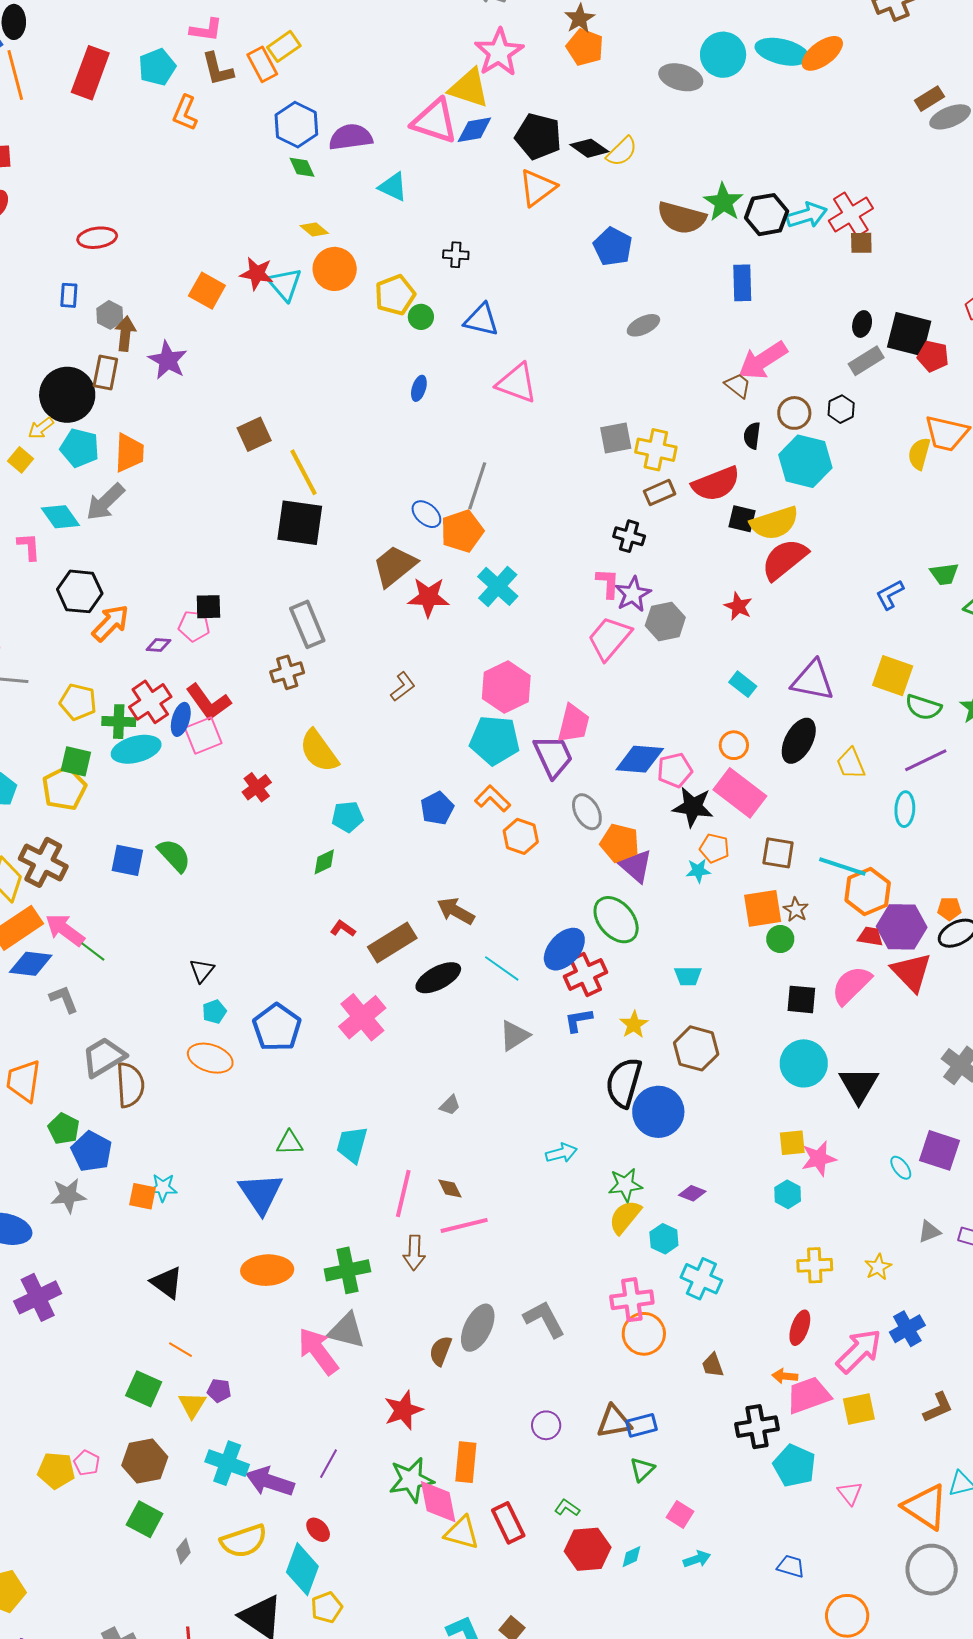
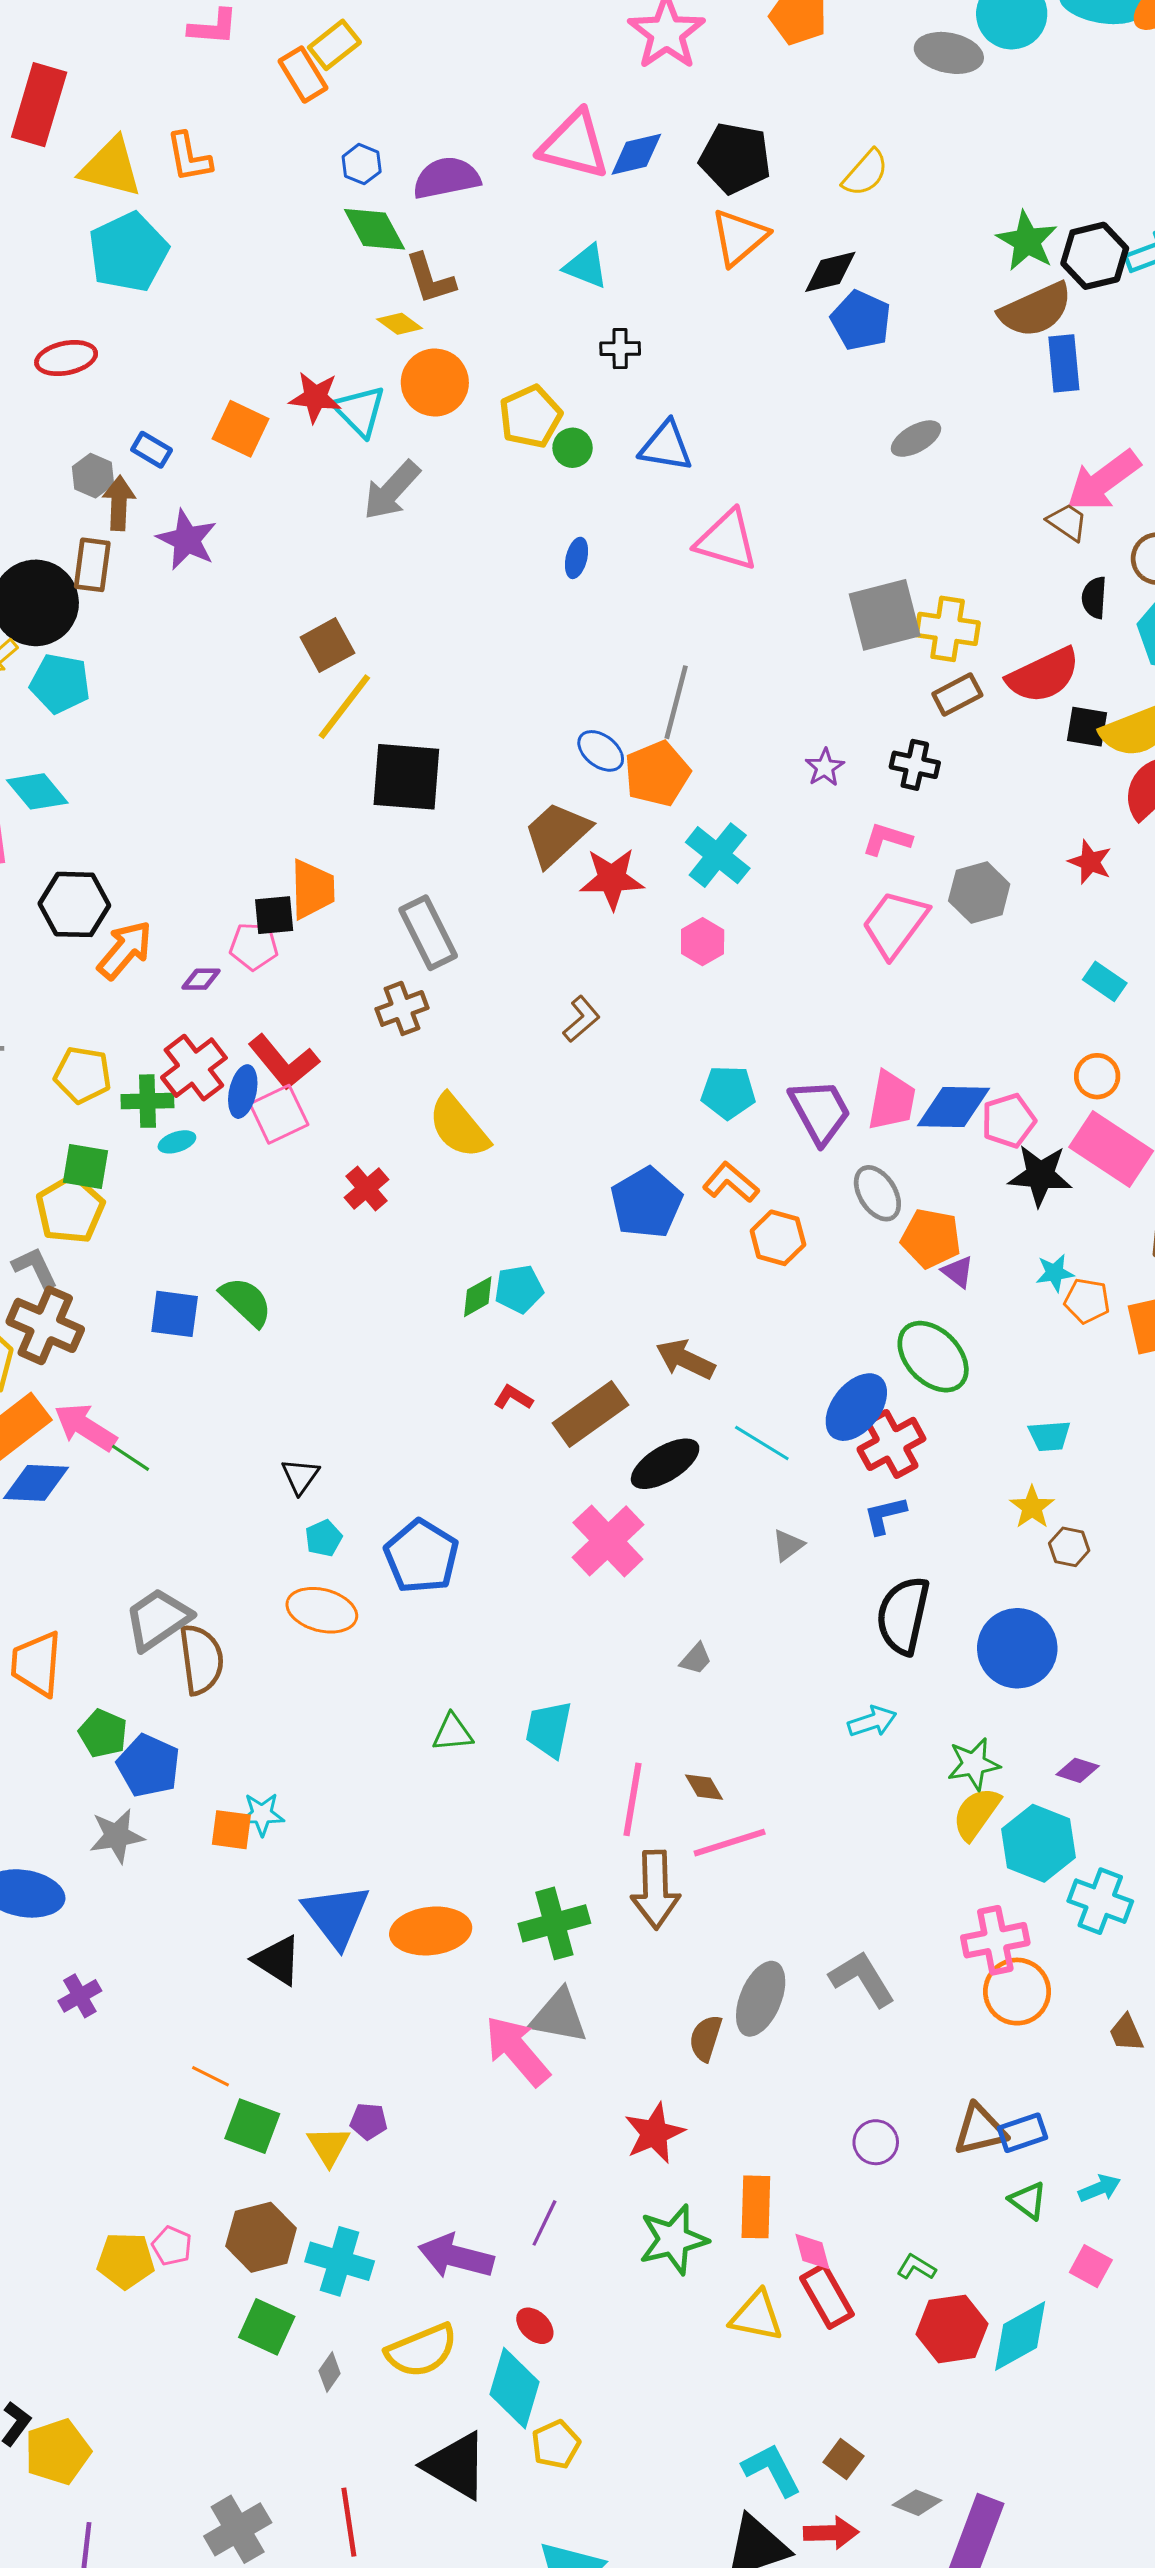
cyan pentagon: (157, 67) -> (128, 252), moved, size x1.4
brown L-shape: (217, 69) -> (430, 279), moved
yellow triangle: (469, 88) -> (111, 167), moved
orange L-shape: (185, 113) -> (189, 157), turned -30
blue hexagon: (296, 125) -> (362, 164), size x0.6
black diamond: (589, 148) -> (830, 272), moved, turned -45
green diamond: (302, 167) -> (374, 229), size x1.5
cyan triangle: (393, 187) -> (586, 266), moved
brown semicircle: (682, 218) -> (1036, 310), moved, turned -36
blue rectangle: (69, 295) -> (152, 450), moved, turned -60
gray square: (616, 438) -> (885, 615), size x1.4
orange trapezoid: (129, 453) -> (312, 889), moved
yellow line: (304, 472) -> (344, 707), moved, turned 69
gray arrow: (105, 502) -> (392, 490), moved
pink L-shape: (608, 583) -> (887, 839), turned -72
purple star: (633, 594) -> (825, 767), moved, size x0.7
pink hexagon: (506, 687) -> (703, 942), moved, size x0.6
pink trapezoid: (573, 724) -> (892, 1101), moved
cyan pentagon: (495, 740) -> (728, 1092), size x0.7
cyan ellipse: (136, 749) -> (177, 1142), size x0.5
blue pentagon: (437, 808) -> (646, 1203), size x1.4
cyan pentagon: (348, 817) -> (519, 1289), moved
orange pentagon: (714, 848) -> (1087, 1301), moved
purple triangle: (636, 866) -> (958, 1272), size x0.6
gray L-shape: (64, 999) -> (35, 1268), moved
pink cross: (362, 1017) -> (608, 1541), moved
yellow star: (634, 1025) -> (1032, 1507), moved
gray triangle: (514, 1036) -> (788, 1545), size x0.7
brown hexagon: (696, 1048) -> (1069, 1547), size x0.6
black semicircle: (624, 1083) -> (903, 1615), moved
blue triangle: (261, 1193) -> (336, 1915), moved
cyan hexagon: (664, 1239) -> (1039, 1843), size x1.6
brown arrow: (414, 1253) -> (655, 1890), size x1.4
purple cross: (38, 1297) -> (80, 1996), size x0.6
orange line: (181, 1350) -> (210, 2076), moved
cyan cross: (227, 1463) -> (340, 2261), moved
green triangle: (642, 1469) -> (1028, 2201), turned -36
pink diamond: (438, 1502) -> (812, 2252), moved, size x0.6
cyan diamond: (631, 1557) -> (1020, 2336), size x2.0
cyan arrow: (697, 1559) -> (1099, 2188), moved

